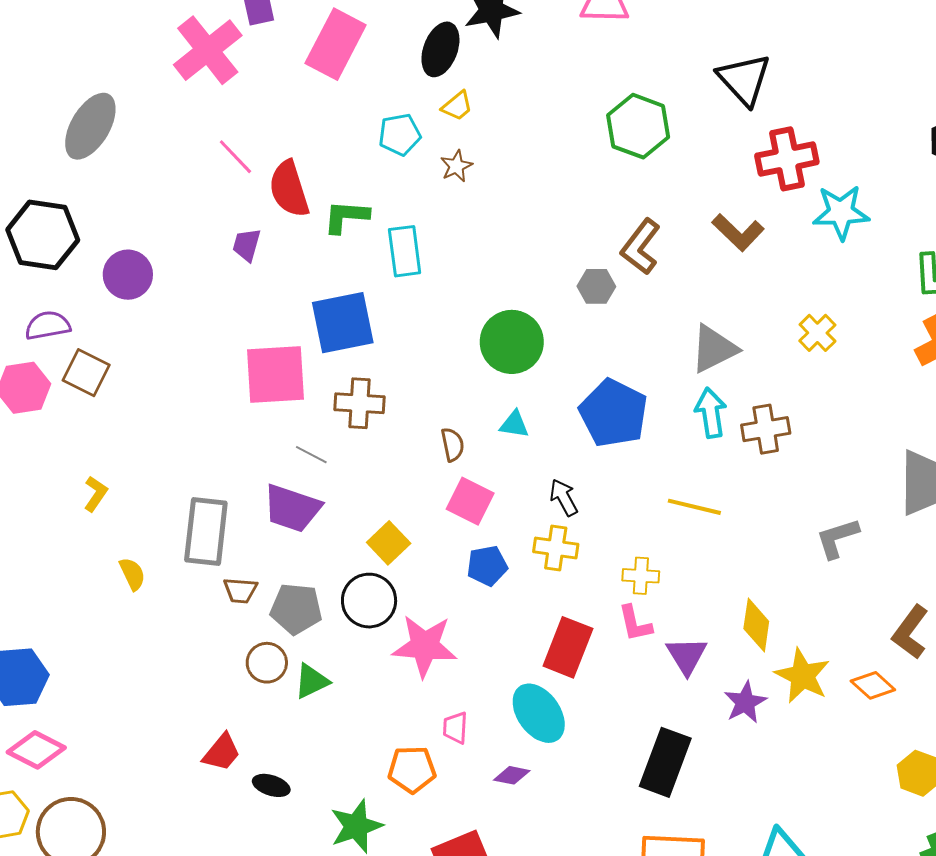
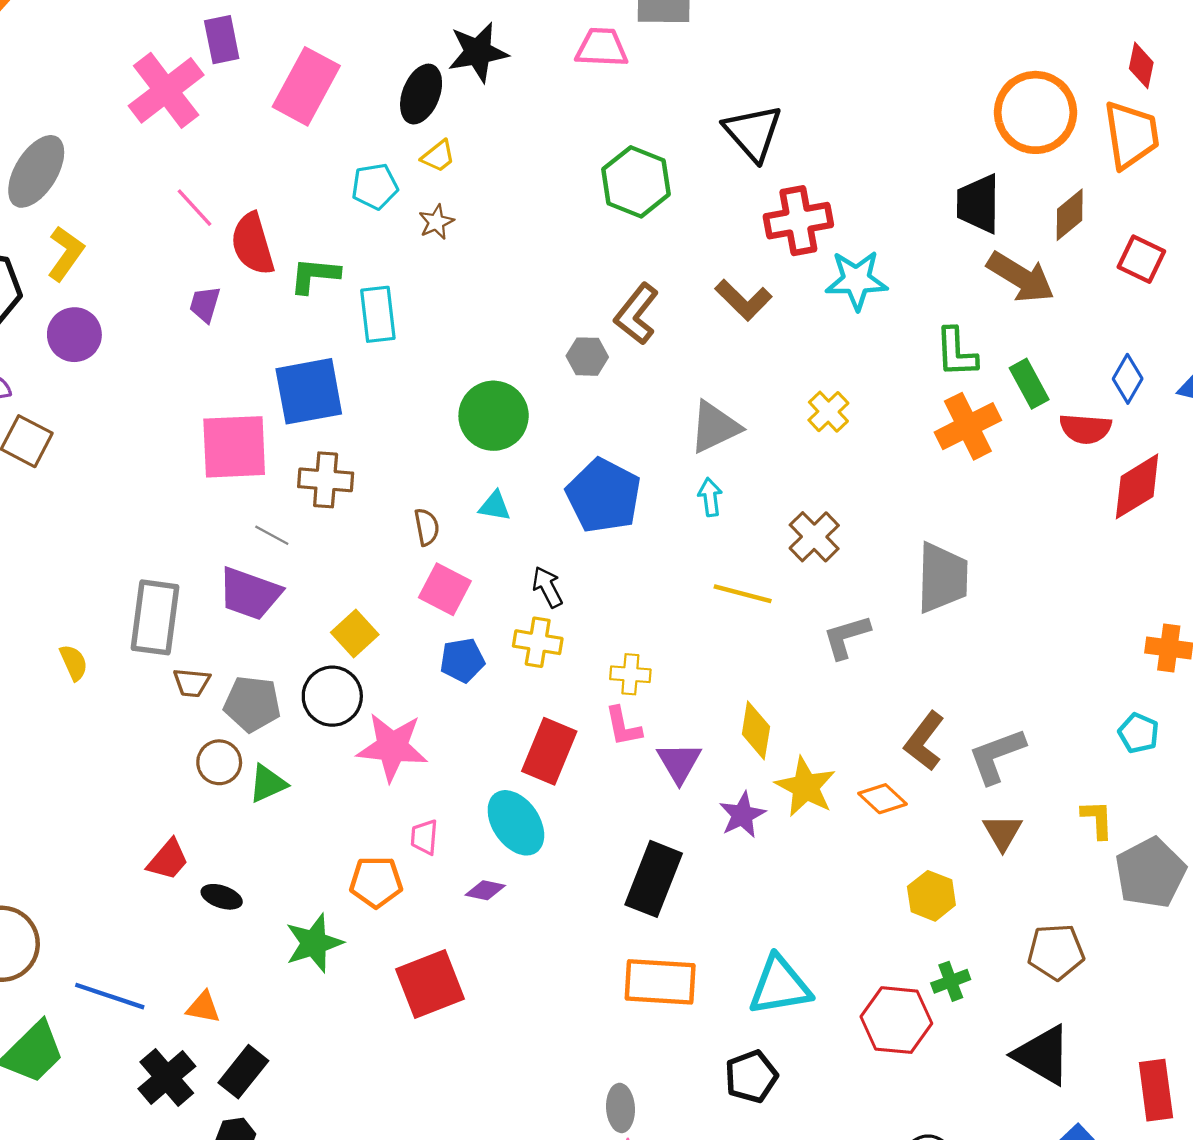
cyan arrow: (711, 413) -> (710, 497), size x0.7
brown cross: (766, 429) -> (814, 537), moved, turned -36
yellow L-shape: (96, 494) -> (66, 253), moved, size x1.4
yellow line: (694, 507) -> (743, 594), moved

